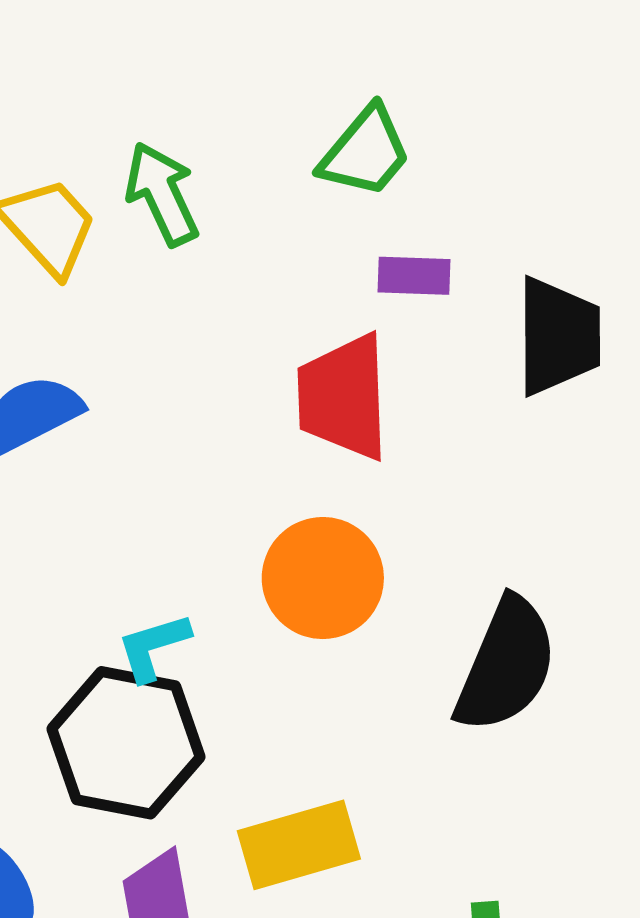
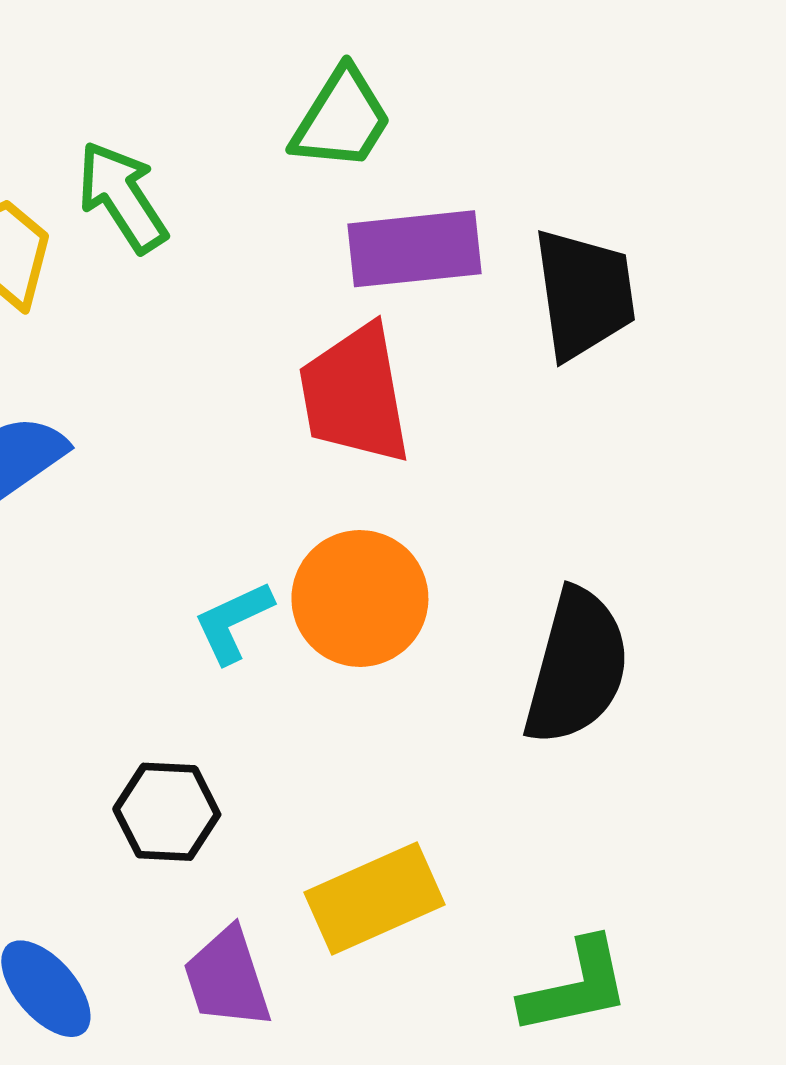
purple rectangle: (414, 276) -> (415, 249), size x1.6
cyan L-shape: (153, 647) -> (233, 622), moved
black hexagon: (126, 743) -> (167, 812), size x0.6

